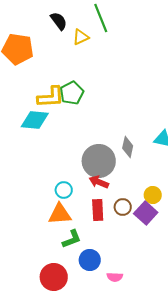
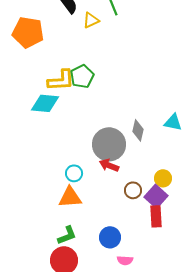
red rectangle: (98, 210) -> (156, 216), moved
green L-shape: (72, 239) -> (67, 235), moved
blue circle: (90, 260) -> (110, 237), moved

